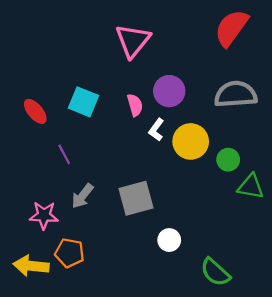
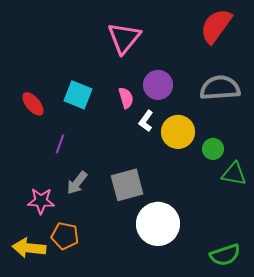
purple line: (64, 154) -> (60, 144), turned 48
white circle: (169, 240) -> (158, 224), size x2.0
green semicircle: (215, 272) -> (225, 255), moved, turned -60

